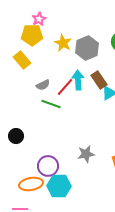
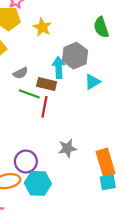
gray hexagon: (87, 48) -> (75, 56), moved
brown rectangle: (99, 80) -> (47, 84), moved, turned -42
red line: (65, 87) -> (44, 107), moved, turned -30

